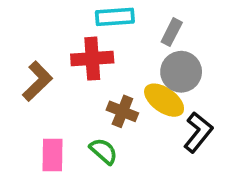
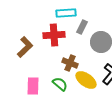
gray rectangle: (172, 32) -> (82, 27), moved
yellow ellipse: (164, 100) -> (86, 80), moved

